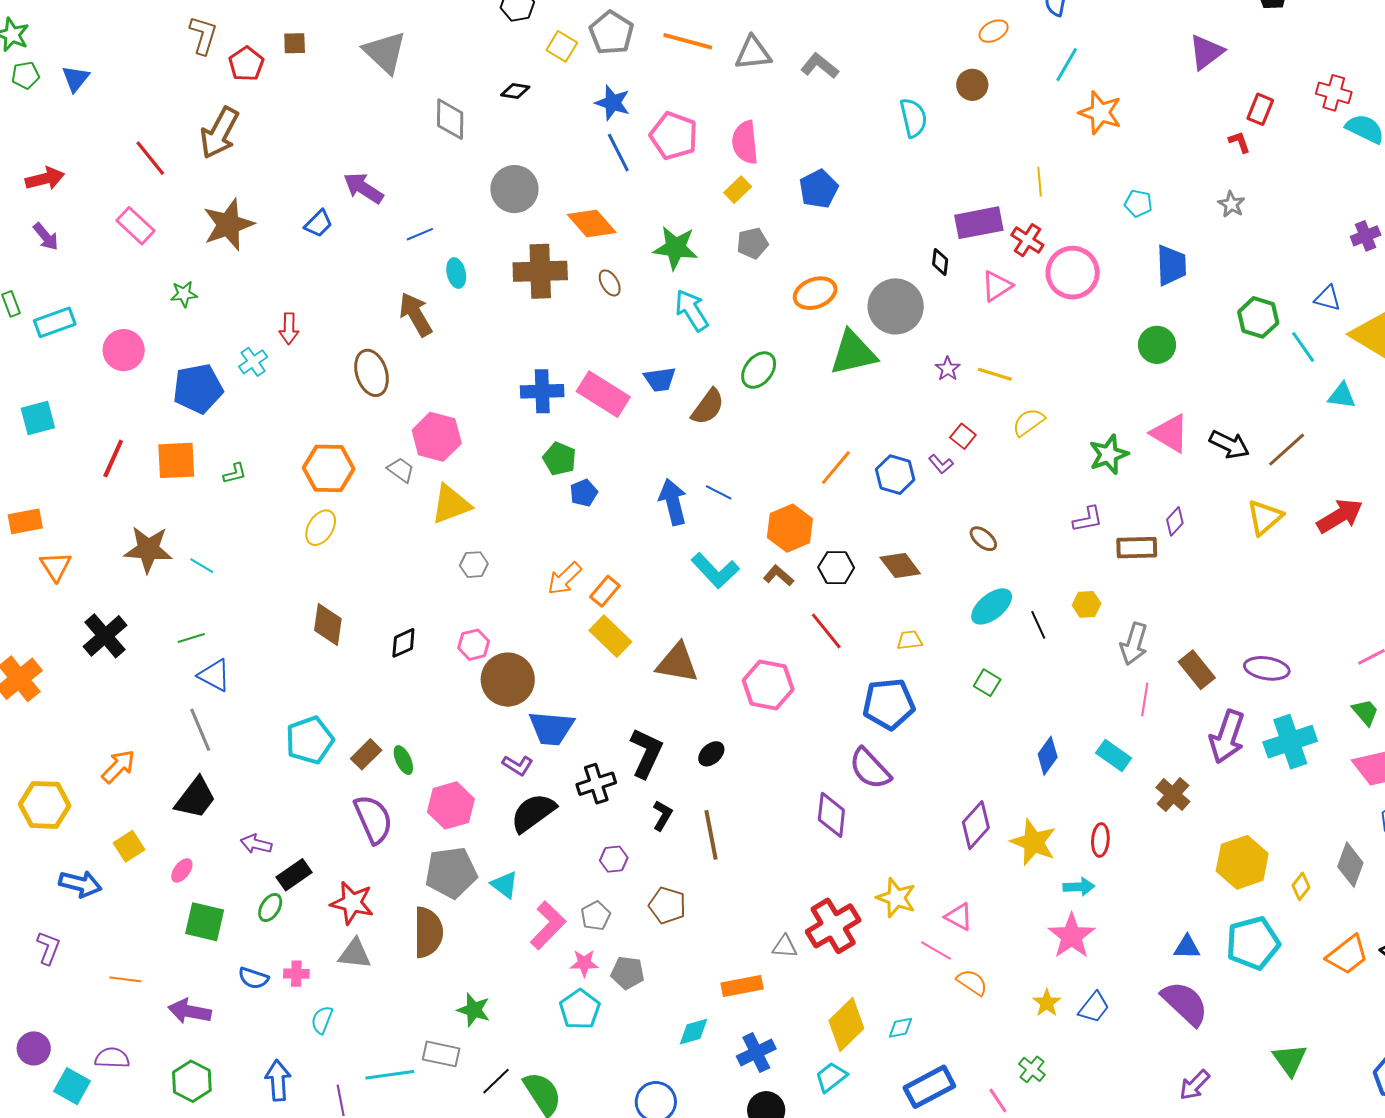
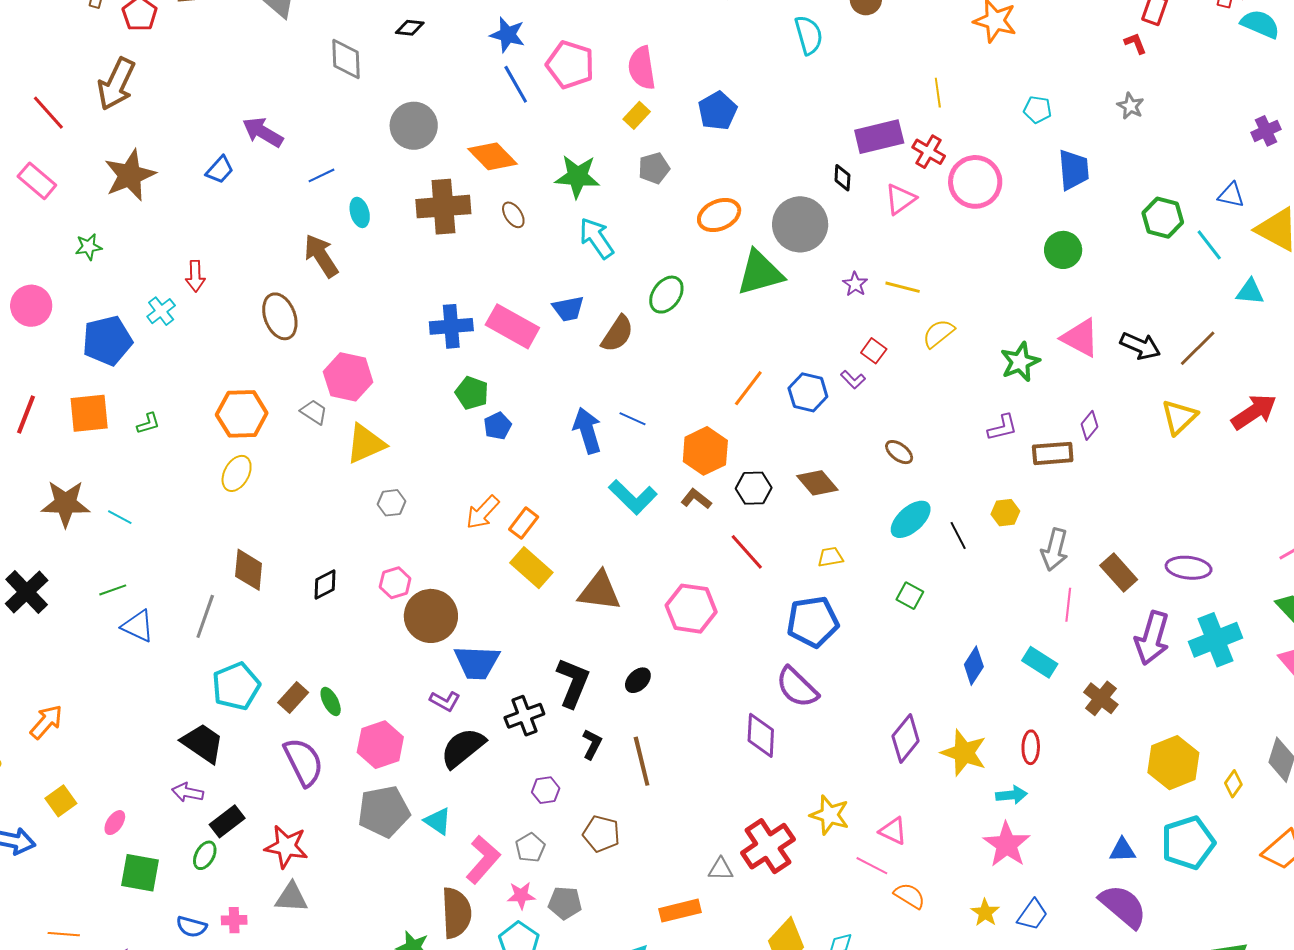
gray line: (200, 730) -> (205, 616), moved, turned 45
black trapezoid: (195, 798) -> (203, 743), moved, turned -90
brown semicircle: (428, 932) -> (456, 913), moved

